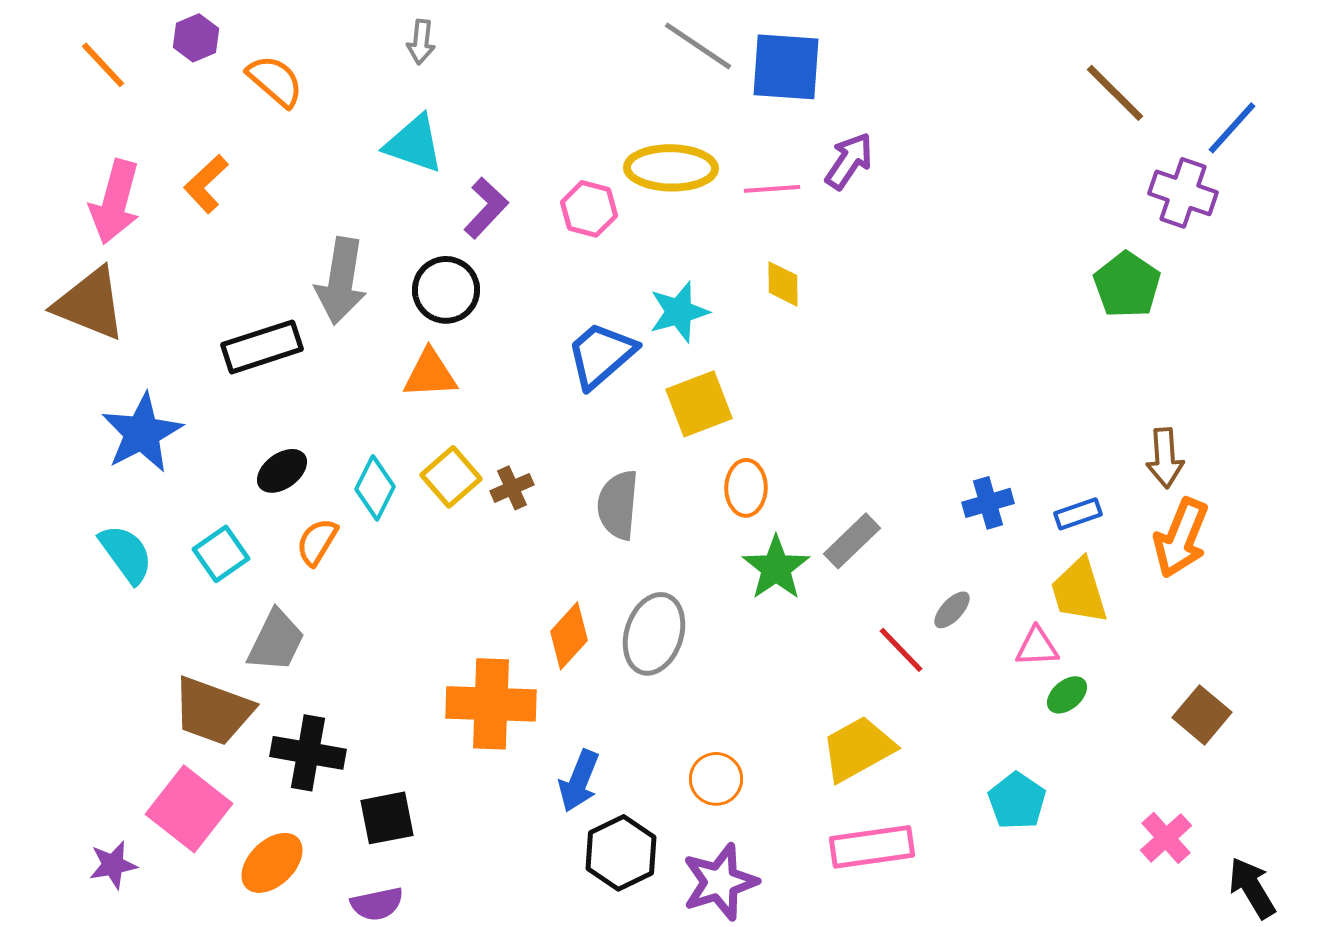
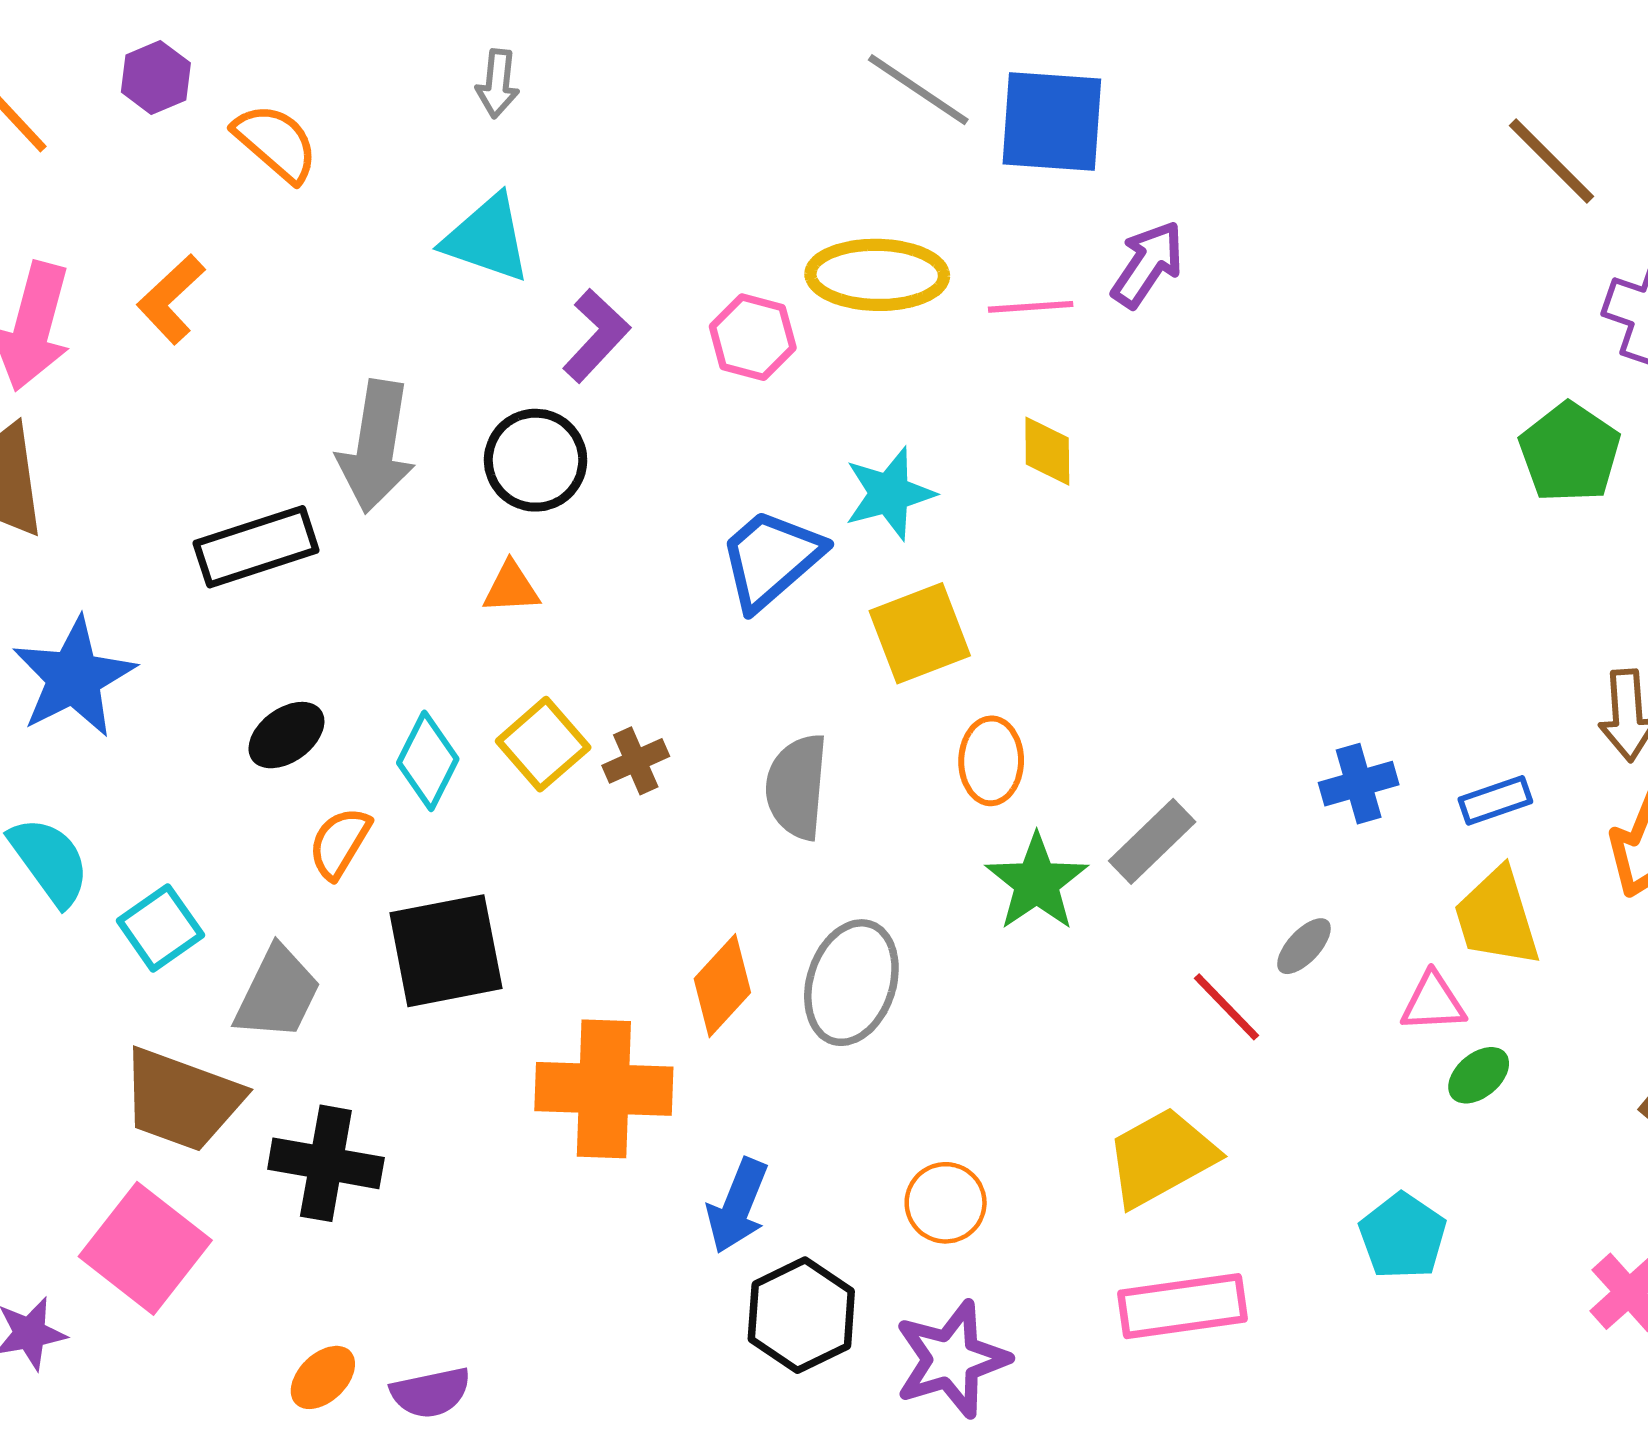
orange triangle: (430, 374) -> (511, 588), size x0.7
cyan square: (221, 554) -> (160, 928), moved
black square: (387, 818) -> (446, 951), moved, size x1.4
orange ellipse: (272, 863) -> (323, 1377), moved, size x0.7

